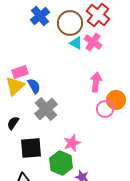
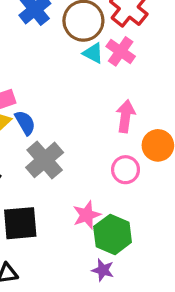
pink circle: (105, 109) -> (126, 170), moved
green hexagon: (61, 163) -> (113, 234), moved

